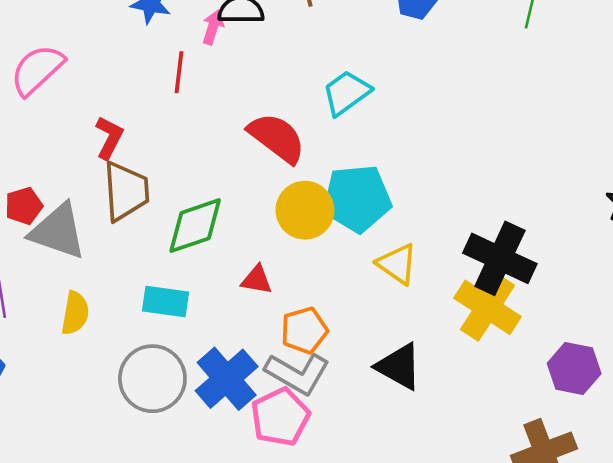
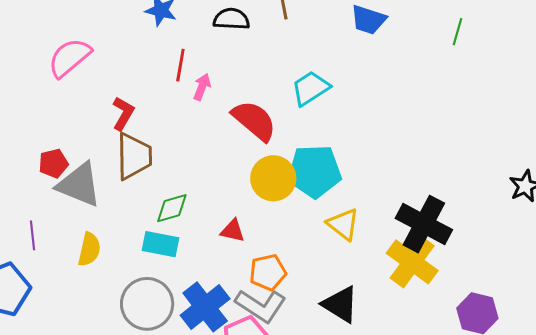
pink arrow: (213, 27) -> (202, 87), moved
green diamond: (195, 226) -> (172, 208), moved, size x0.7

